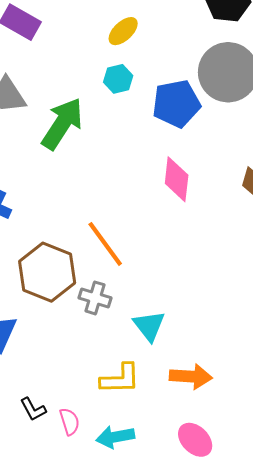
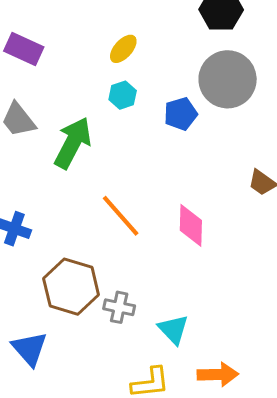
blue pentagon: (176, 104) -> (181, 114), size x0.7
pink diamond: (177, 179) -> (191, 225), moved
orange line: (105, 244) -> (121, 216), moved

